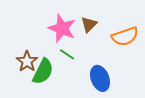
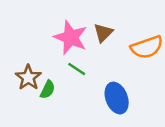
green semicircle: (43, 71) -> (48, 90), size x0.6

